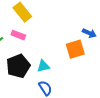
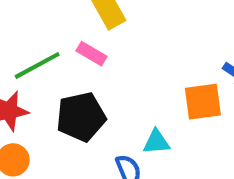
cyan triangle: (43, 66) -> (156, 142), moved

